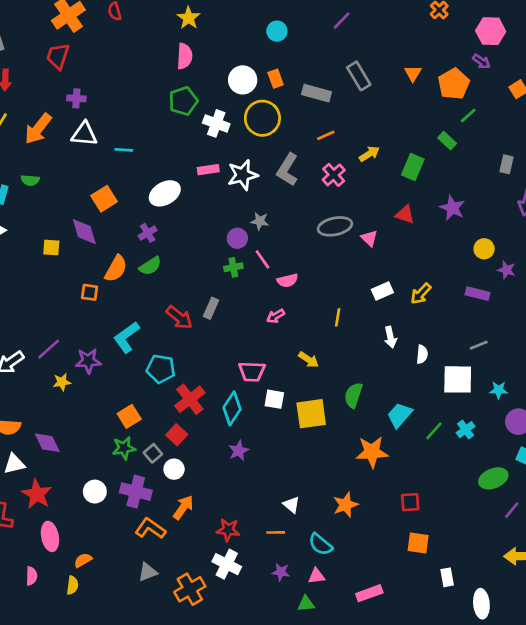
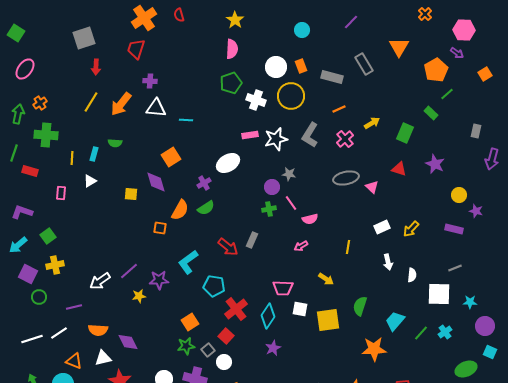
orange triangle: (413, 73) -> (399, 47), moved, size x1.5
white ellipse: (165, 193) -> (228, 163), moved

